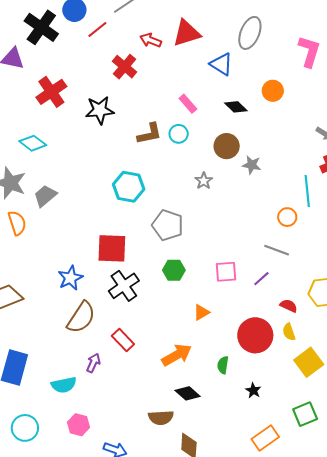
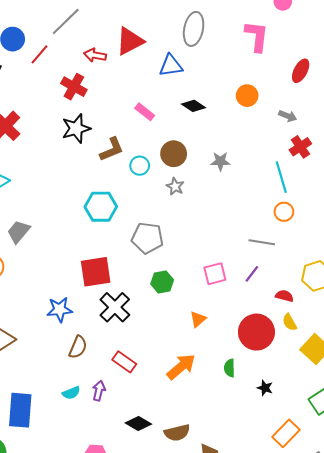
blue triangle: (221, 64) -> (171, 66), turned -30
orange circle: (273, 91) -> (247, 96), moved
black star: (100, 110) -> (76, 129), moved
cyan circle: (179, 134) -> (140, 166), moved
brown circle: (227, 146) -> (174, 154), moved
orange circle: (287, 217) -> (284, 212), moved
blue star: (70, 278) -> (60, 310), turned 30
brown semicircle: (81, 317) -> (78, 347), size x0.7
cyan semicircle: (64, 385) -> (71, 393), moved, size x0.7
black diamond: (188, 393) -> (138, 423), moved

